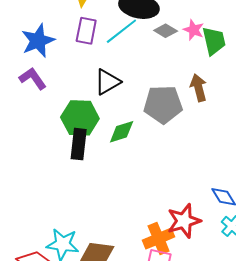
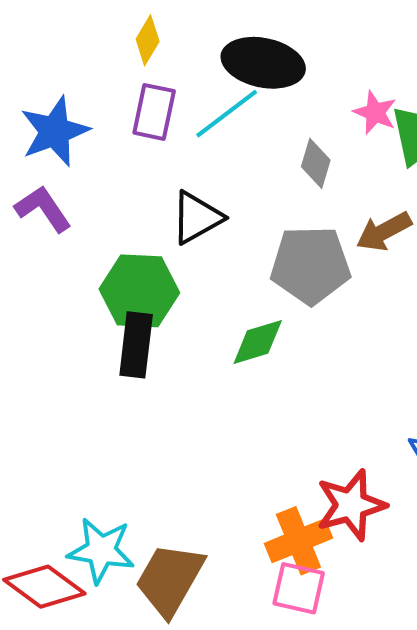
gray diamond: (166, 31) -> (316, 163), moved, turned 75
brown arrow: (199, 88) -> (384, 231), turned -104
green diamond: (122, 132) -> (258, 342), moved

